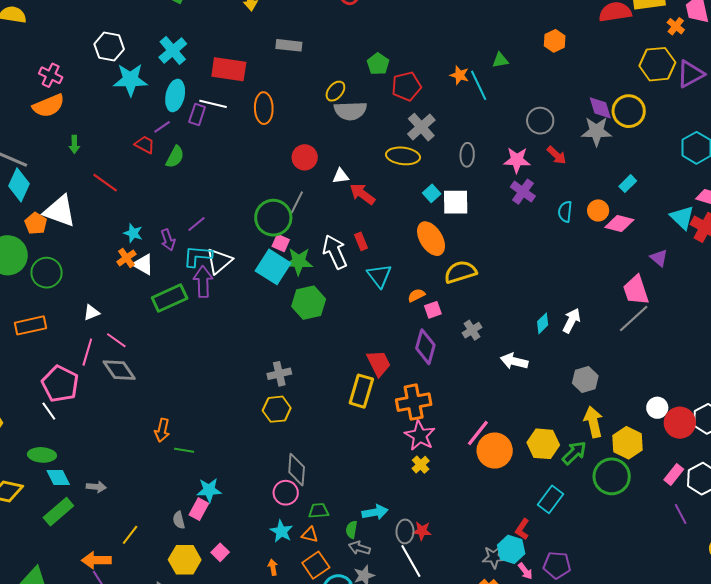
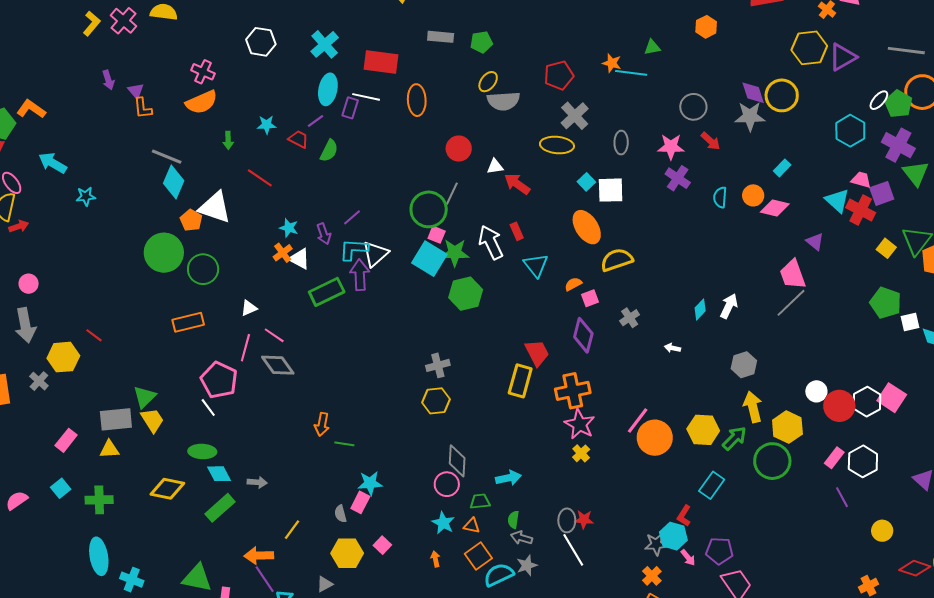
green pentagon: (378, 64) -> (481, 42), moved, turned 30
cyan star: (130, 80) -> (267, 125), moved, size x0.6
cyan line: (479, 85) -> (631, 73), turned -56
white arrow: (514, 361) -> (672, 348), size x0.6
cyan arrow: (375, 512) -> (508, 478), moved

